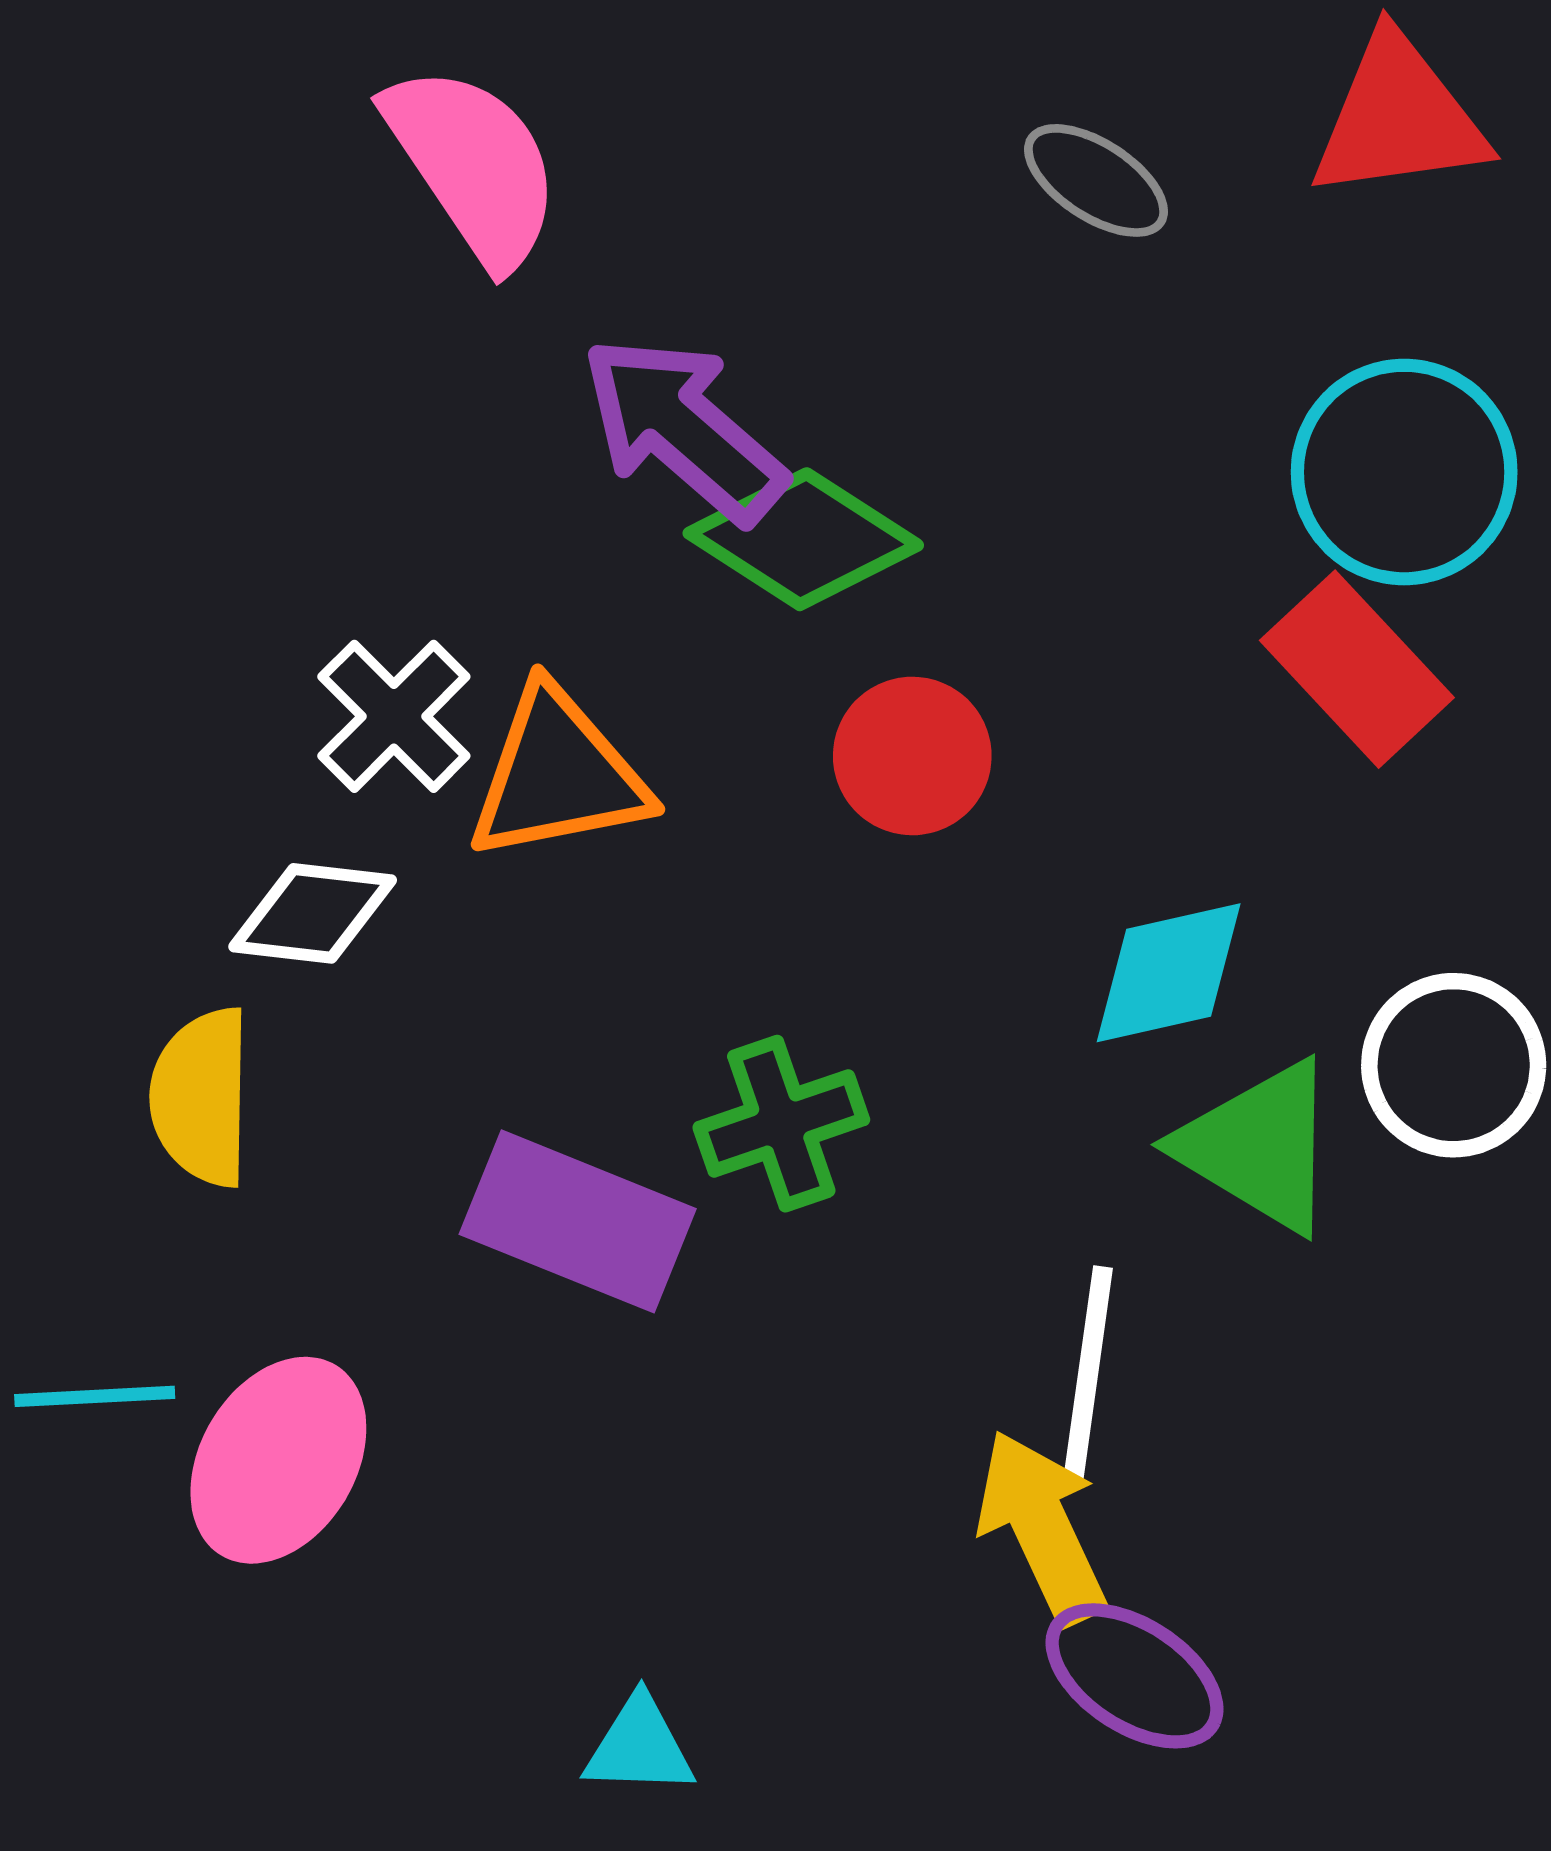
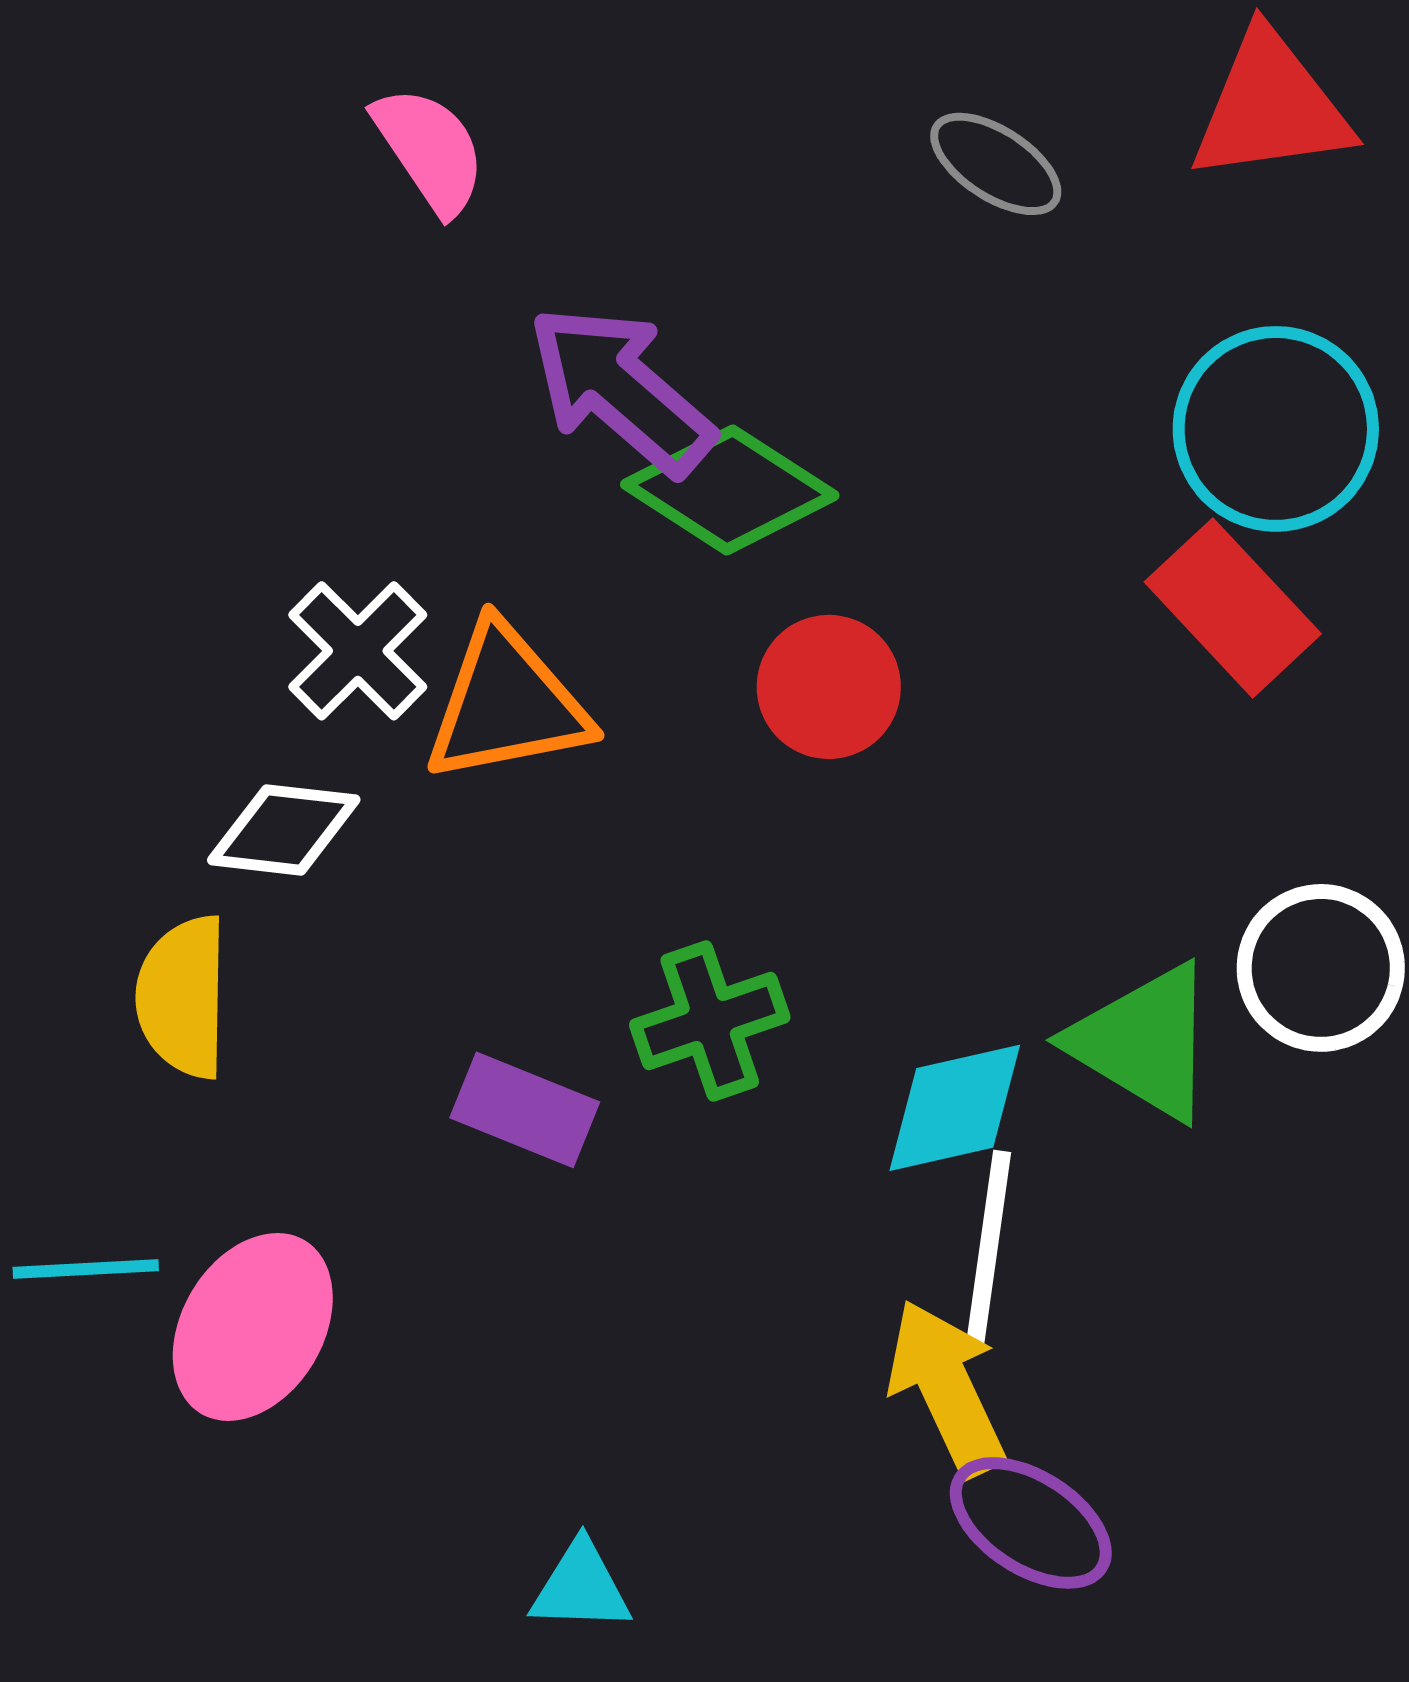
pink semicircle: (473, 165) -> (430, 150), size x0.7
cyan diamond: (1169, 973) -> (955, 1108), moved
purple rectangle: (578, 1221) -> (525, 1110), size x0.7

